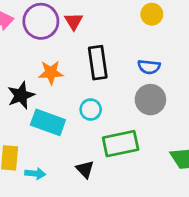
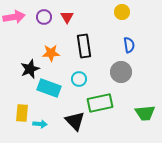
purple circle: (41, 21) -> (44, 17), size x0.6
blue semicircle: (149, 67) -> (129, 45), moved, turned -105
black triangle: (85, 169) -> (75, 121), size x1.5

